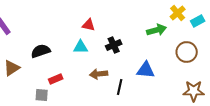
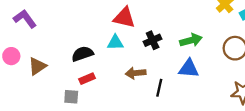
red triangle: (89, 25) -> (124, 18), size x1.5
green arrow: (157, 30) -> (191, 40), moved
black semicircle: (41, 51) -> (82, 54), moved

